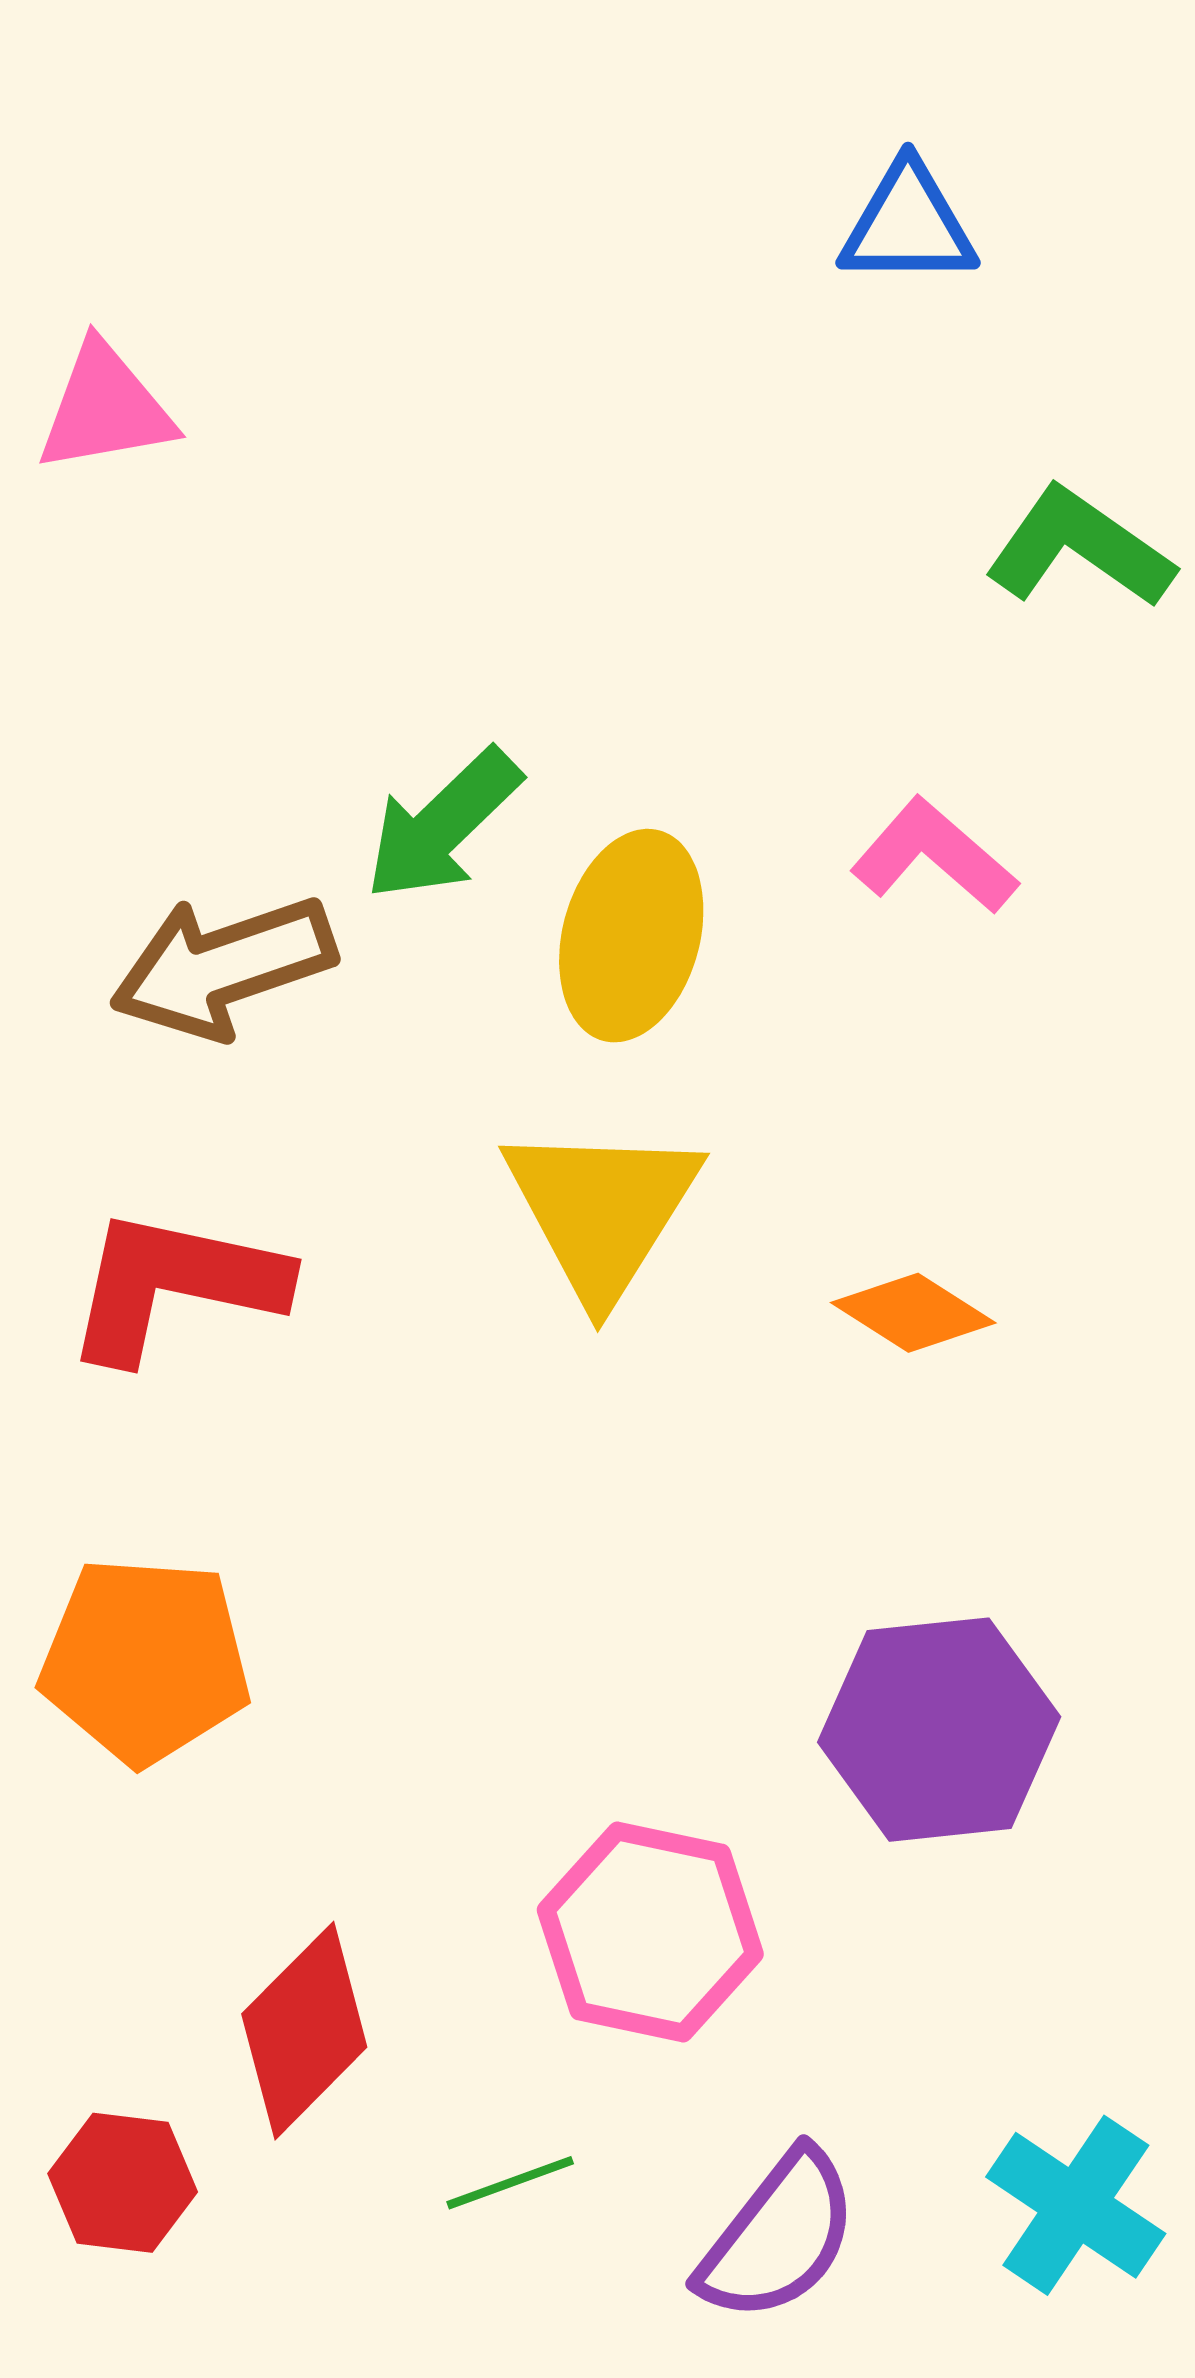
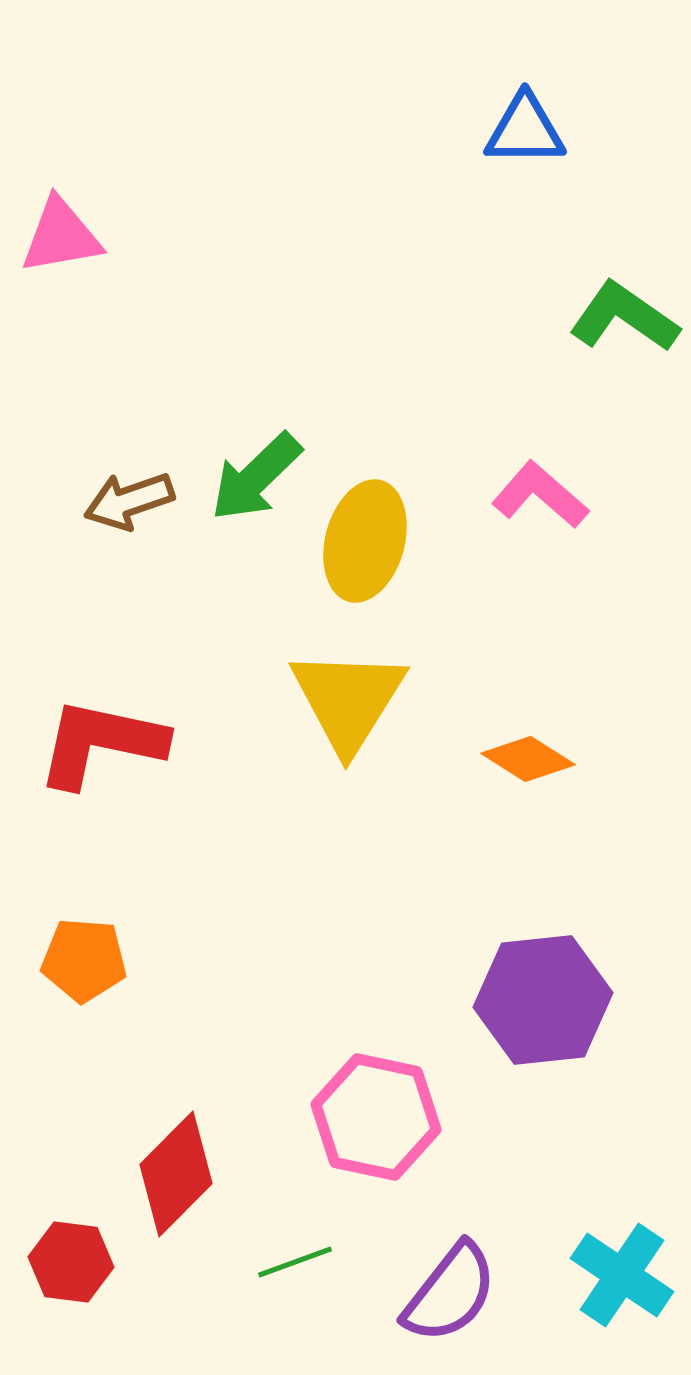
brown arrow: (223, 967) -> (129, 501), moved, size x0.7
orange pentagon: (145, 1660) -> (84, 960), size x0.7

